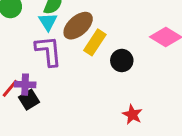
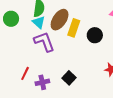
purple cross: (25, 85) -> (42, 82), moved
black square: (29, 100) -> (69, 78), moved

